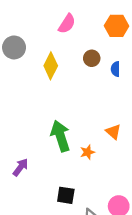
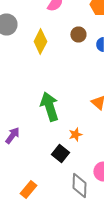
orange star: (87, 152) -> (75, 134), moved
black square: (66, 195) -> (60, 154), moved, turned 30

